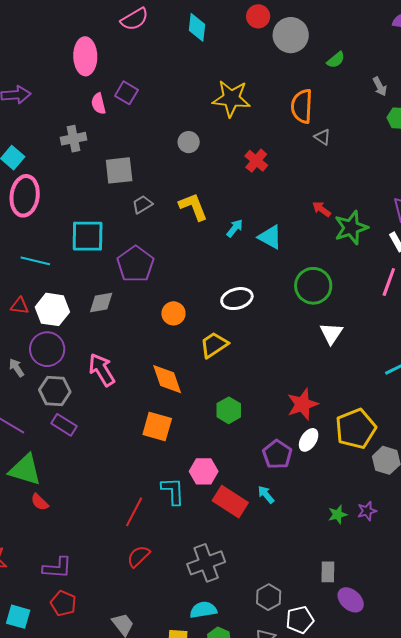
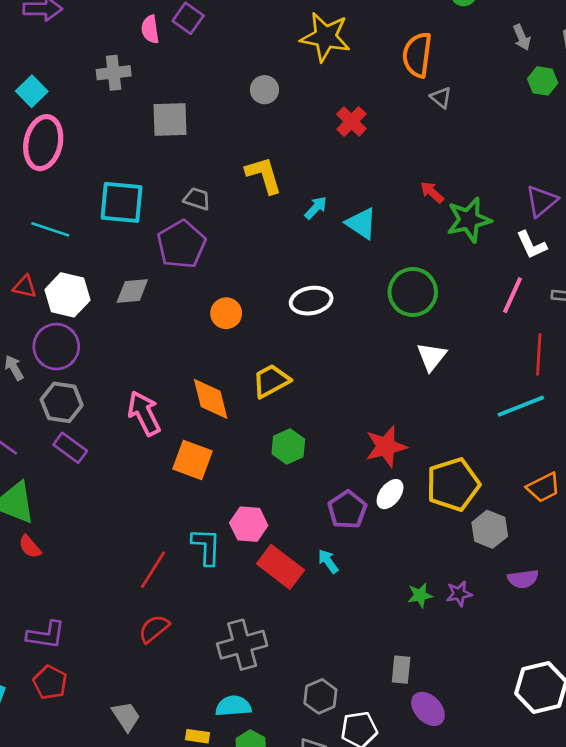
gray trapezoid: (142, 204) -> (197, 199), moved, turned 45
yellow trapezoid: (214, 345) -> (271, 381), moved
pink arrow: (102, 370) -> (144, 413), moved

